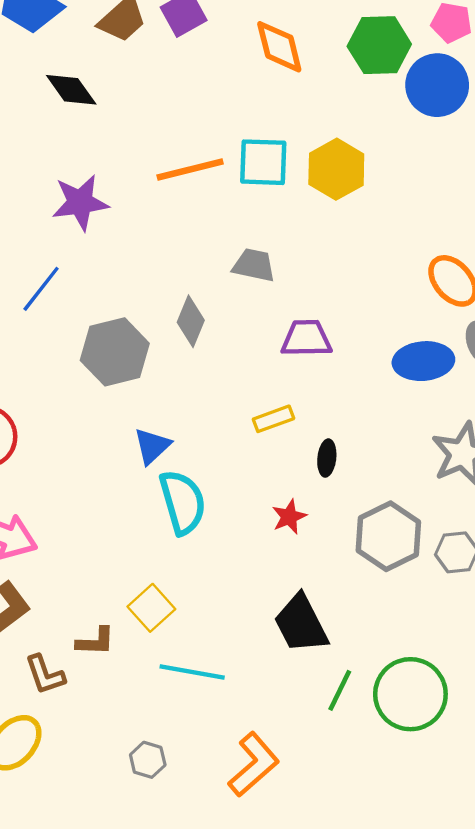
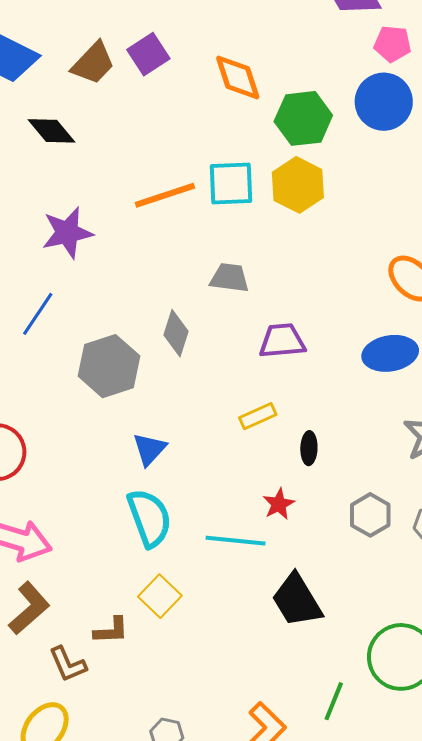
green hexagon: (379, 45) -> (303, 118), moved
cyan semicircle: (183, 502) -> (149, 518), moved
gray hexagon: (388, 536) -> (370, 515), size x0.7
cyan line: (192, 672) -> (236, 541), moved
green line: (340, 690) -> (334, 701), moved

